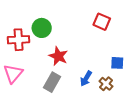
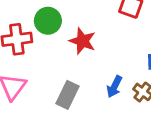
red star: (58, 56) -> (83, 41), moved

